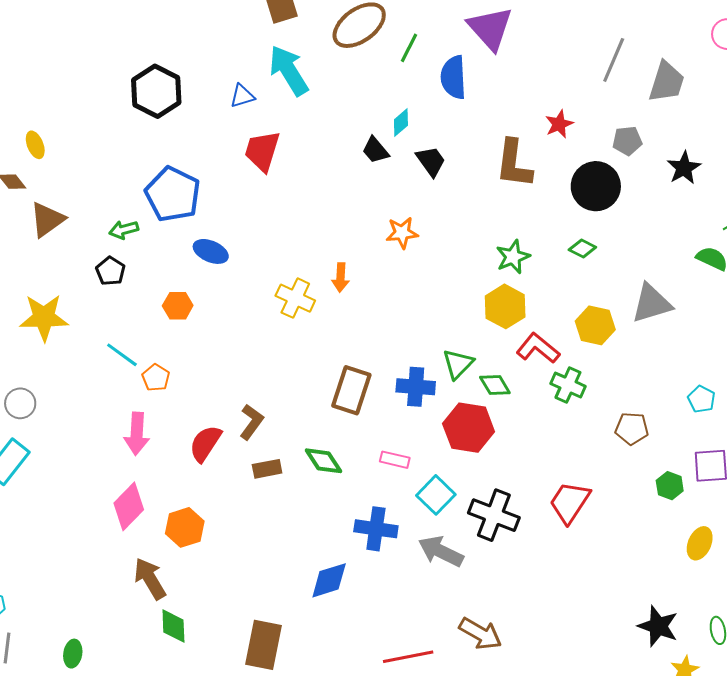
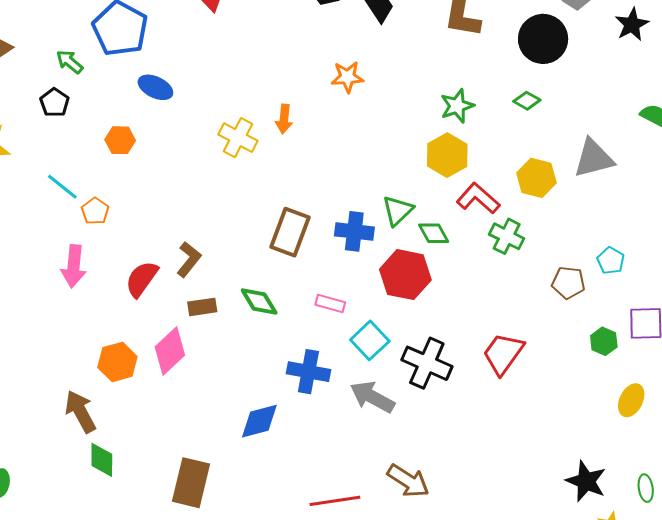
green arrow: (124, 230) -> (70, 62), turned 52
cyan pentagon: (701, 399) -> (611, 261), moved
pink diamond: (129, 506) -> (170, 351), moved

